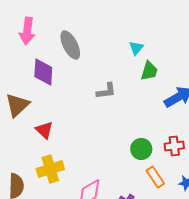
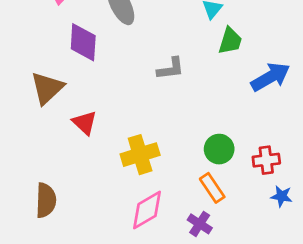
red cross: (174, 146) -> (266, 160), moved
yellow cross: (50, 169) -> (140, 155), moved
orange rectangle: (155, 177) -> (212, 188), moved

